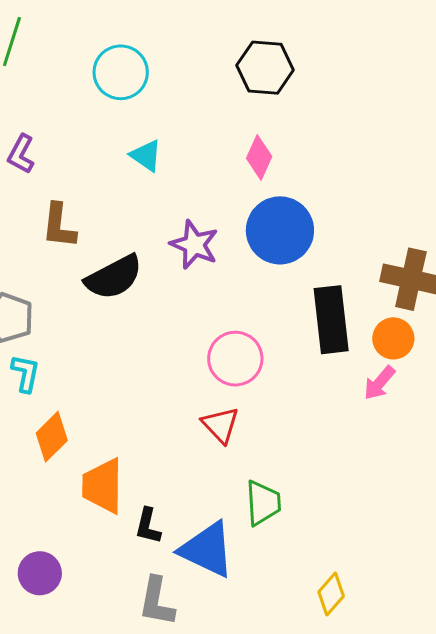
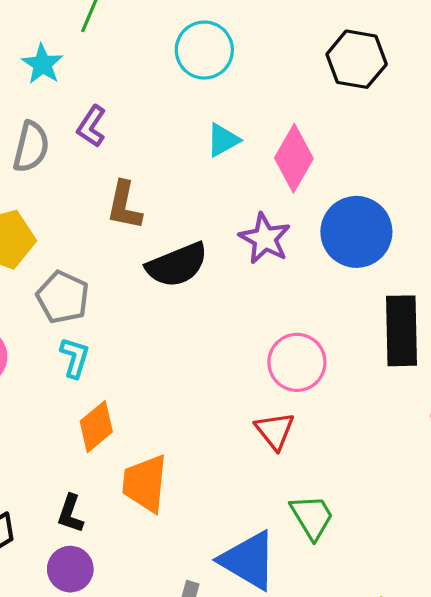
cyan triangle: (146, 155) -> (223, 140), turned 51
pink diamond: (259, 157) -> (294, 158), moved, size x1.4
green trapezoid: (263, 503) -> (312, 517), turned -33
black L-shape: (148, 526) -> (70, 514), moved

